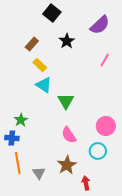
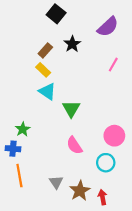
brown rectangle: (32, 44) -> (45, 50), moved
brown star: (67, 165) -> (80, 191), moved
gray triangle: (39, 173) -> (56, 182), moved
red arrow: (86, 183) -> (102, 197), moved

